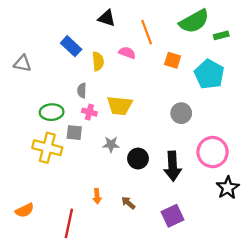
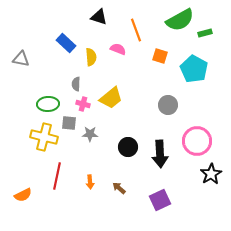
yellow trapezoid: (120, 106) -> (111, 98), turned -45
gray star: (111, 144) -> (90, 134), moved
red line: (69, 223) -> (57, 176), moved

